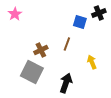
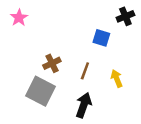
blue square: (80, 22) -> (101, 38), moved
brown line: (67, 44) -> (85, 71), moved

